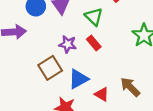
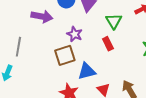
purple star: (68, 44) -> (75, 34), moved

